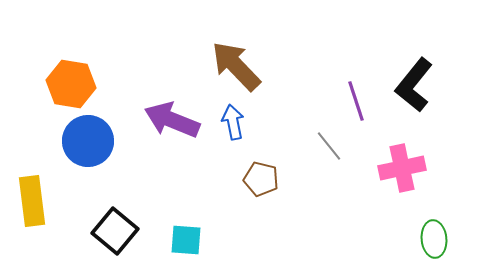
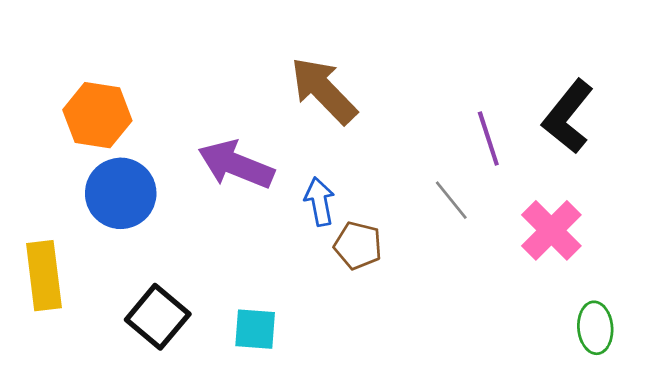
blue arrow: (233, 122) -> (320, 202), moved
pink cross: (402, 168) -> (551, 230), turned -33

